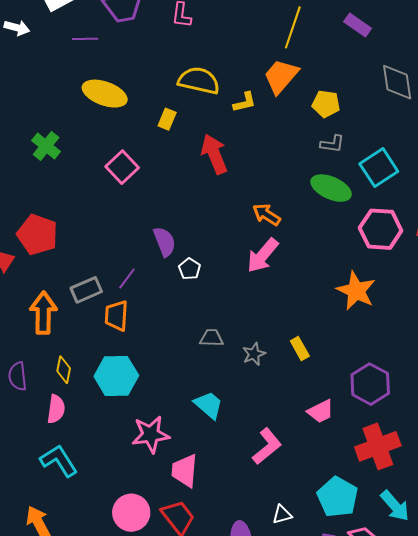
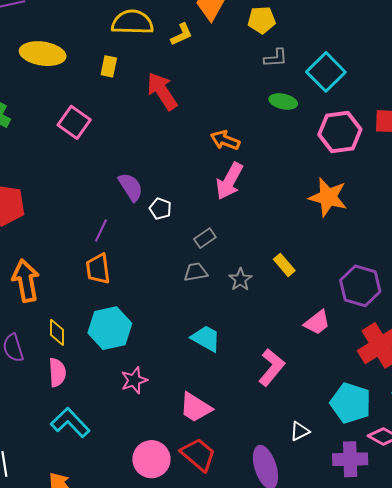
green ellipse: (331, 188) -> (283, 101), size x0.7
gray rectangle: (86, 290) -> (205, 238), moved, size x0.7
pink star: (151, 434) -> (134, 380), moved, size x0.7
pink trapezoid: (185, 471) -> (195, 407), turned -51

